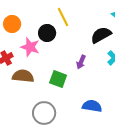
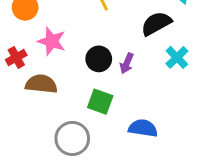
black circle: (47, 33) -> (99, 59), moved
green square: (58, 79) -> (100, 102), moved

